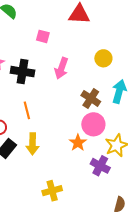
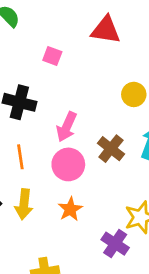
pink arrow: (61, 68) -> (67, 127), moved
pink circle: (93, 124) -> (68, 164), moved
orange star: (78, 143) -> (70, 209), moved

